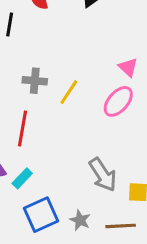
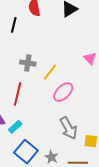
pink ellipse: (118, 101) -> (63, 92), moved
blue square: (41, 215) -> (26, 152), turned -30

